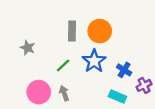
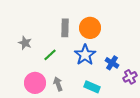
green line: (63, 65) -> (50, 55), moved
cyan rectangle: (117, 97) -> (92, 87), moved

